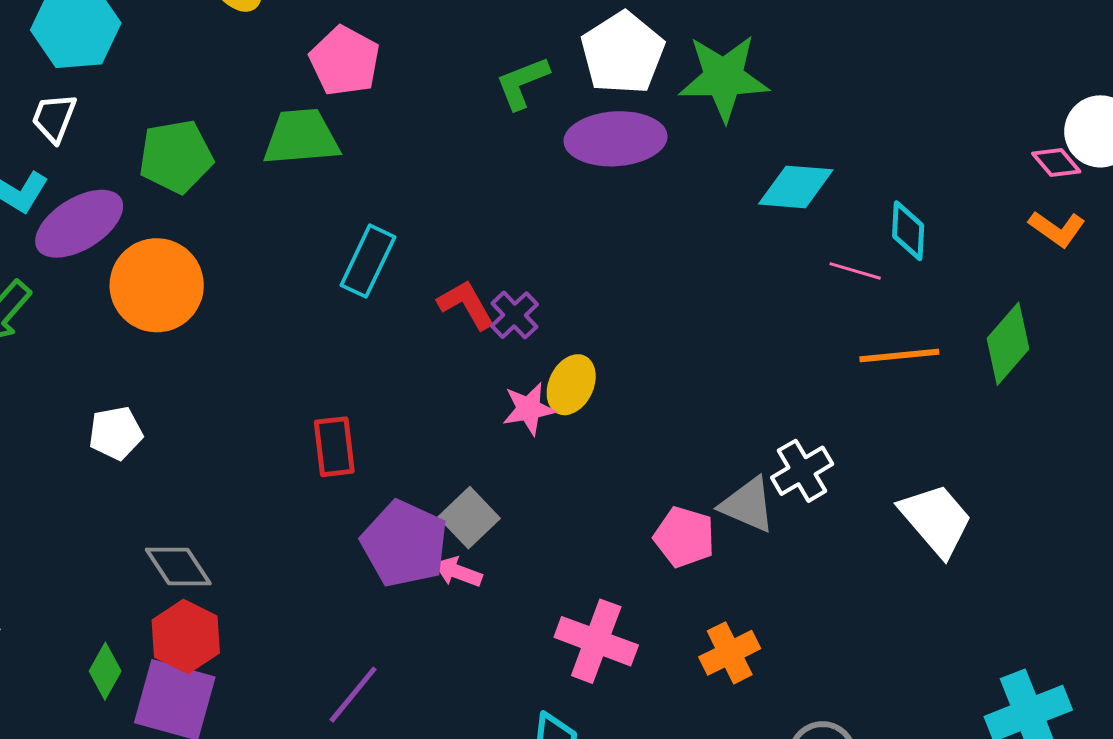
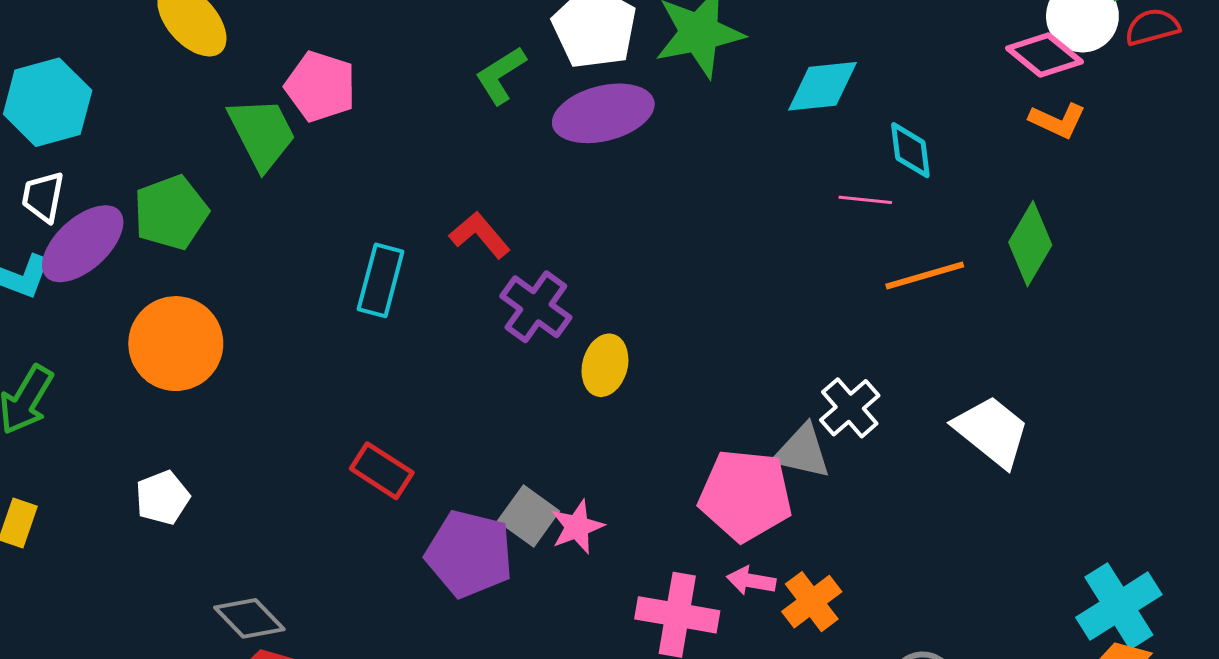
green trapezoid: (301, 137) -> (262, 133), moved, turned 78
pink diamond: (1056, 162) -> (1044, 55), size x1.5
cyan diamond: (796, 187) -> (823, 86), moved
purple ellipse: (79, 224) -> (83, 244), moved
red L-shape: (466, 304) -> (480, 235), moved
purple cross: (514, 315) -> (536, 307), size x1.4
pink star: (529, 409) -> (577, 527), moved
red rectangle: (334, 447) -> (382, 471), turned -40
pink pentagon: (684, 537) -> (745, 495), size x1.5
pink arrow: (458, 572) -> (751, 581), moved

